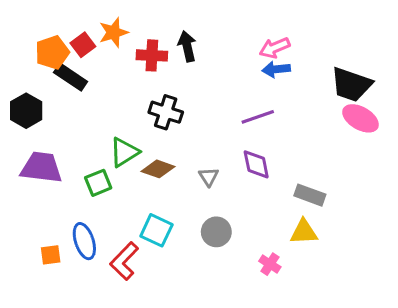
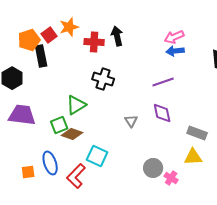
black rectangle: (71, 77) -> (41, 56), turned 45
brown diamond: (158, 169) -> (72, 134), moved
gray circle: (216, 232) -> (153, 168), moved

